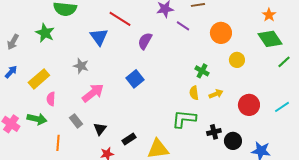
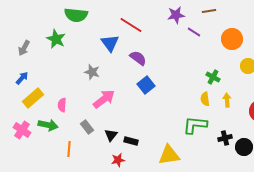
purple semicircle: (145, 41) -> (138, 58), moved, turned 96
yellow rectangle: (39, 79) -> (33, 98), moved
yellow arrow: (216, 94) -> (227, 100), turned -72
black rectangle: (129, 139) -> (131, 141), moved, turned 48

